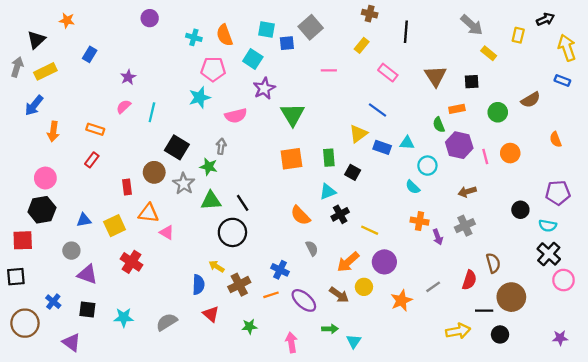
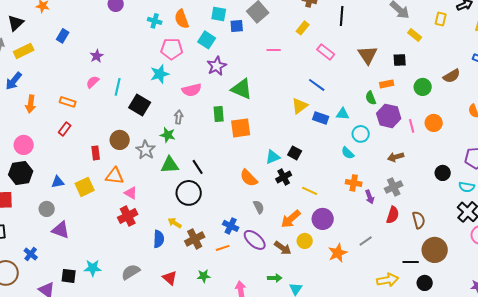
green triangle: (293, 115) -> (242, 89), turned -35
black square: (177, 147) -> (140, 105), moved
green rectangle: (329, 158) -> (219, 114), moved
black square: (353, 172) -> (295, 153), moved
red cross: (132, 262) -> (128, 216), moved, turned 30
red semicircle: (469, 280) -> (393, 215), moved
purple ellipse: (304, 300) -> (255, 240), moved
black square: (87, 310) -> (69, 276), moved
red triangle: (211, 314) -> (170, 278), moved

